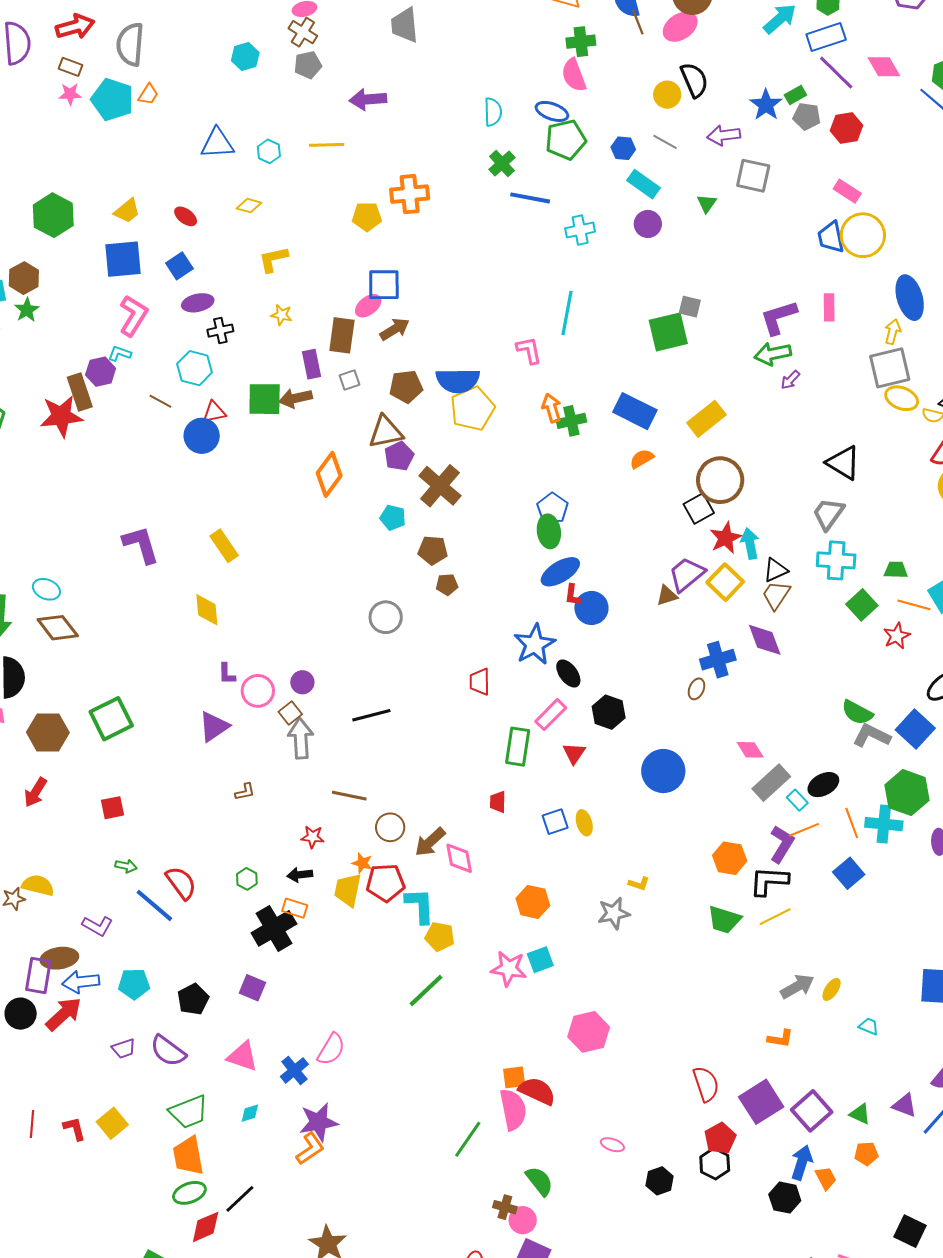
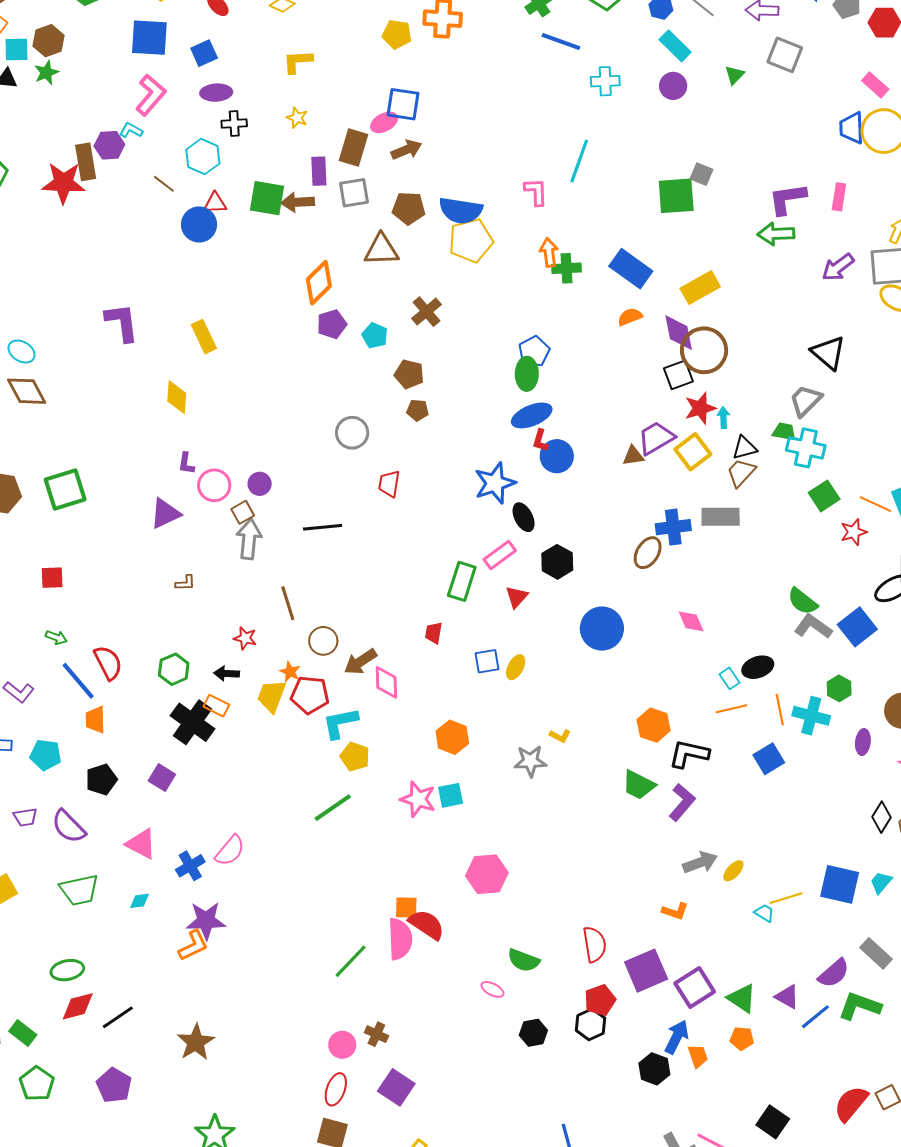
gray square: (350, 380) -> (354, 193), size x1.5
purple arrow: (790, 380) -> (838, 267), moved, size x1.6
purple pentagon: (399, 456) -> (332, 324), moved
brown cross: (440, 486) -> (426, 312), size x0.7
cyan arrow: (750, 543) -> (723, 418), size x0.7
green trapezoid: (896, 570) -> (784, 432), moved
purple diamond: (765, 640) -> (679, 333), moved
red trapezoid: (480, 682) -> (389, 484), moved
brown ellipse: (696, 689) -> (648, 553), size x1.5
gray rectangle: (771, 783) -> (721, 517), moved, turned 33
green hexagon: (907, 793) -> (839, 688), size x0.6
brown line: (349, 796) -> (288, 603), turned 52
yellow ellipse: (584, 823) -> (516, 667), turned 35
purple L-shape: (782, 844) -> (682, 802), moved
green hexagon: (247, 879) -> (174, 669), size x1.4
cyan L-shape: (420, 906) -> (340, 723), turned -108
yellow line: (775, 917) -> (786, 898), moved
black cross: (274, 928) -> (193, 722), turned -33
green triangle: (860, 1114) -> (742, 998), size x1.4
orange trapezoid: (188, 1156) -> (95, 720), moved, size x0.7
green semicircle: (539, 1181) -> (524, 960), moved, turned 140
black line: (240, 1199) -> (118, 1017), moved
pink circle: (523, 1220) -> (342, 1045), moved

